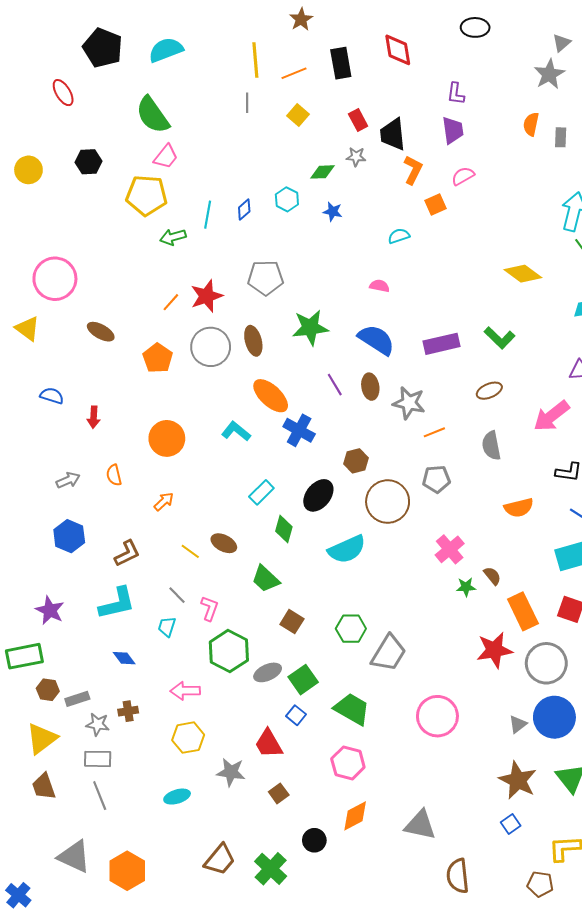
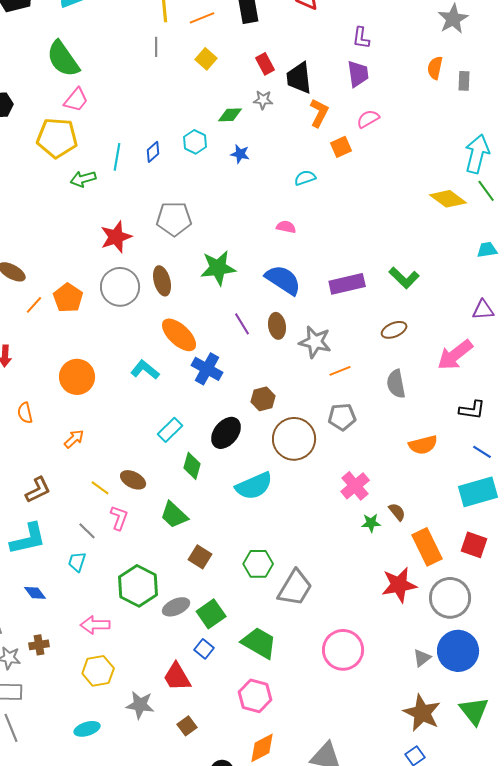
yellow diamond: (523, 274) -> (448, 199), moved
orange line: (171, 302) -> (34, 305), moved
pink L-shape: (210, 608) -> (119, 518), moved

